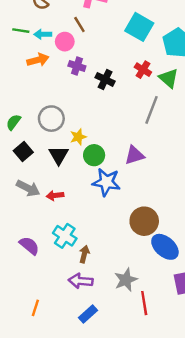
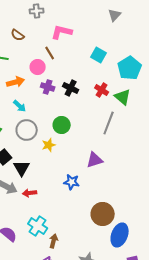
cyan square: (139, 27) -> (99, 55), size x0.7
cyan arrow: (43, 34) -> (20, 106), moved, turned -136
black cross: (105, 79) -> (71, 88), moved
black triangle: (59, 155) -> (22, 168), moved
green circle: (94, 155) -> (62, 125), moved
blue star: (106, 182) -> (72, 182), size x0.7
blue ellipse: (165, 247) -> (120, 235), turned 70

